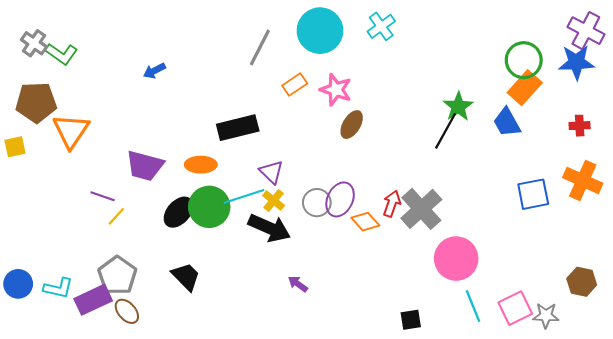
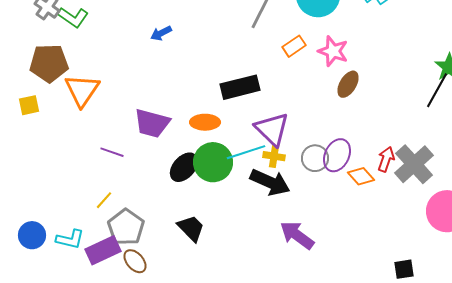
purple triangle: (271, 172) -> (272, 129), size x1.5
yellow cross: (274, 201) -> (274, 156), turned -30
yellow line: (116, 216) -> (104, 200), moved
purple arrow: (298, 284) -> (297, 235), size x1.8

